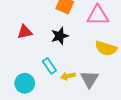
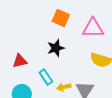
red triangle: (25, 32) -> (20, 61), moved

